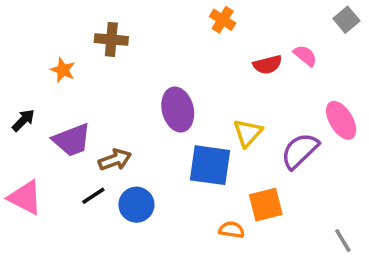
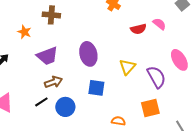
purple trapezoid: (72, 140) -> (47, 56), moved
purple semicircle: (300, 151) -> (156, 77), turned 105
blue square: (210, 165) -> (96, 88), moved, size x0.7
orange square: (266, 205) -> (150, 108), moved

